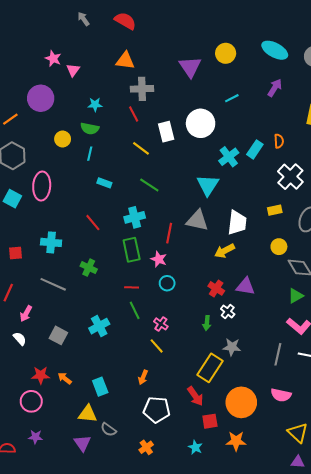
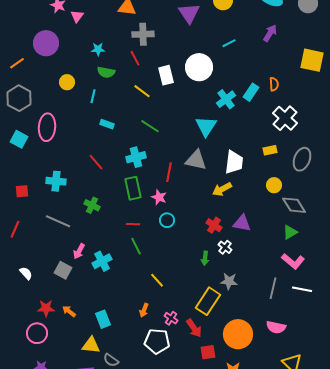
green semicircle: (90, 129) -> (106, 72), moved
pink arrow: (26, 314) -> (79, 251), moved
pink cross: (161, 324) -> (171, 318), moved

